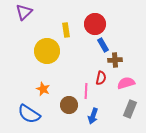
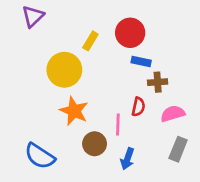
yellow rectangle: (66, 30) -> (90, 41), turned 40
blue rectangle: (103, 45) -> (141, 62), turned -48
orange star: (43, 89) -> (74, 111), moved, size x1.5

